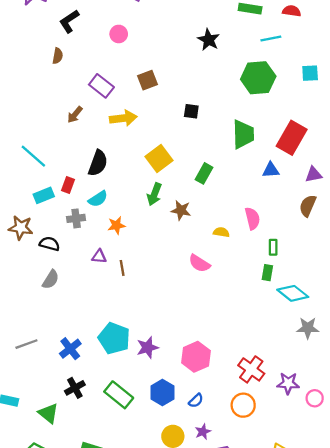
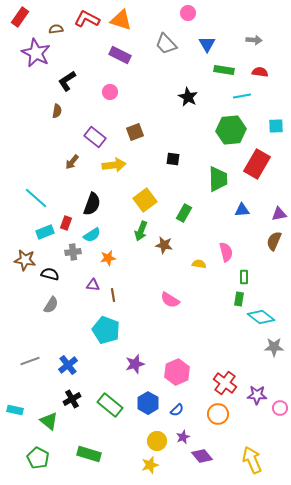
red rectangle: (292, 138) -> (257, 164), moved
pink semicircle: (199, 263) -> (170, 300), moved
cyan pentagon: (114, 338) -> (106, 330), moved

